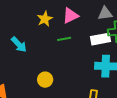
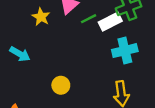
green line: (64, 39) -> (89, 19), moved

